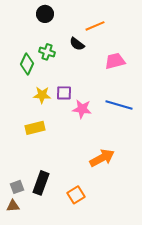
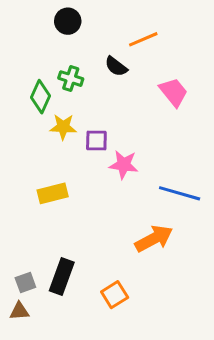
pink trapezoid: (115, 61) -> (173, 92), turned 65
yellow star: (42, 95) -> (63, 127), moved
blue line: (119, 105) -> (180, 193), moved

